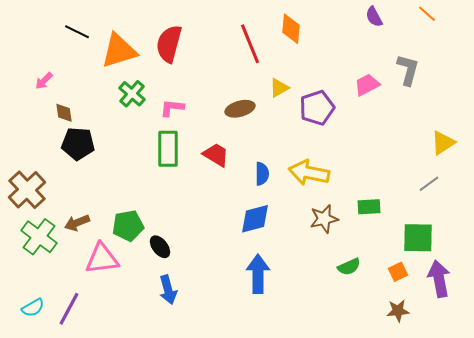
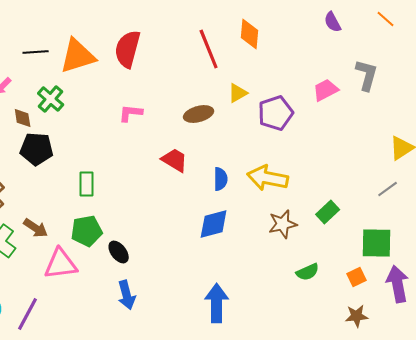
black line: (77, 32) -> (36, 52), moved, turned -30
green cross: (132, 94) -> (51, 99), moved
green rectangle: (168, 149) -> (87, 184), moved, size x0.7
green rectangle: (369, 207) -> (328, 212), turned -40
brown arrow: (77, 223) -> (36, 228), turned -125
blue arrow: (258, 274) -> (217, 303), moved

